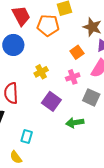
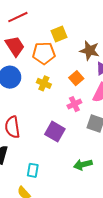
yellow cross: (41, 72) -> (44, 83), moved, turned -32
green arrow: (75, 123) -> (83, 165), moved

